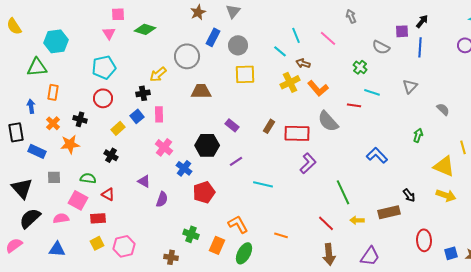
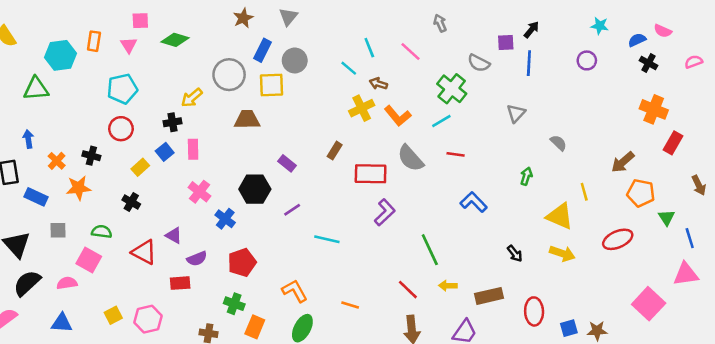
green cross: (360, 67) -> (452, 89), size x1.6
yellow square: (245, 74) -> (272, 85), moved
orange rectangle: (53, 92) -> (94, 41), moved
cyan line: (372, 92) -> (441, 121), moved, turned -49
red line: (354, 105) -> (456, 154), moved
brown rectangle: (269, 126) -> (335, 151), moved
red pentagon: (204, 192) -> (242, 263), moved
red triangle: (108, 194) -> (144, 252), moved, size x1.5
purple semicircle: (162, 199) -> (197, 259), turned 49
brown rectangle: (389, 212) -> (489, 296), moved
red rectangle: (98, 218) -> (180, 283), moved
orange rectangle: (217, 245) -> (255, 327), moved

